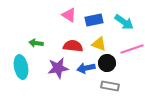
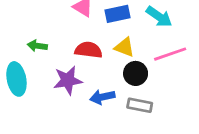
blue arrow: (86, 68) -> (102, 97), moved

